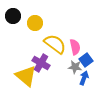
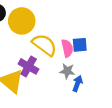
yellow circle: (35, 23) -> (22, 21), size x1.5
blue square: (86, 60) -> (80, 45), moved, turned 32

